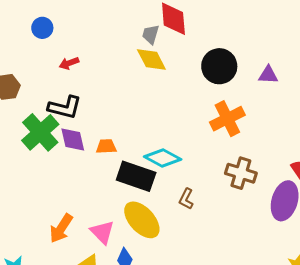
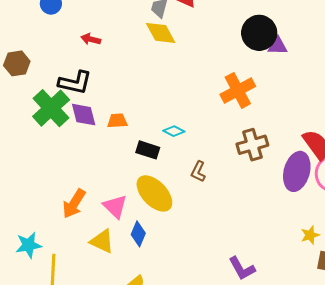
red arrow: (69, 63) -> (91, 39), moved, turned 36
black circle: (219, 66) -> (259, 33), moved
cyan diamond: (163, 158) -> (174, 131), size x0.6
brown cross: (241, 173) -> (252, 145), turned -32
black rectangle: (136, 176) -> (148, 150), size x0.6

